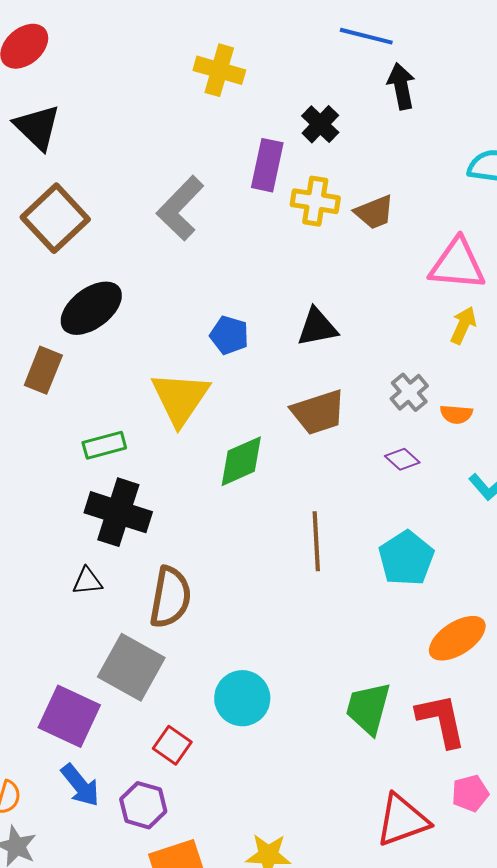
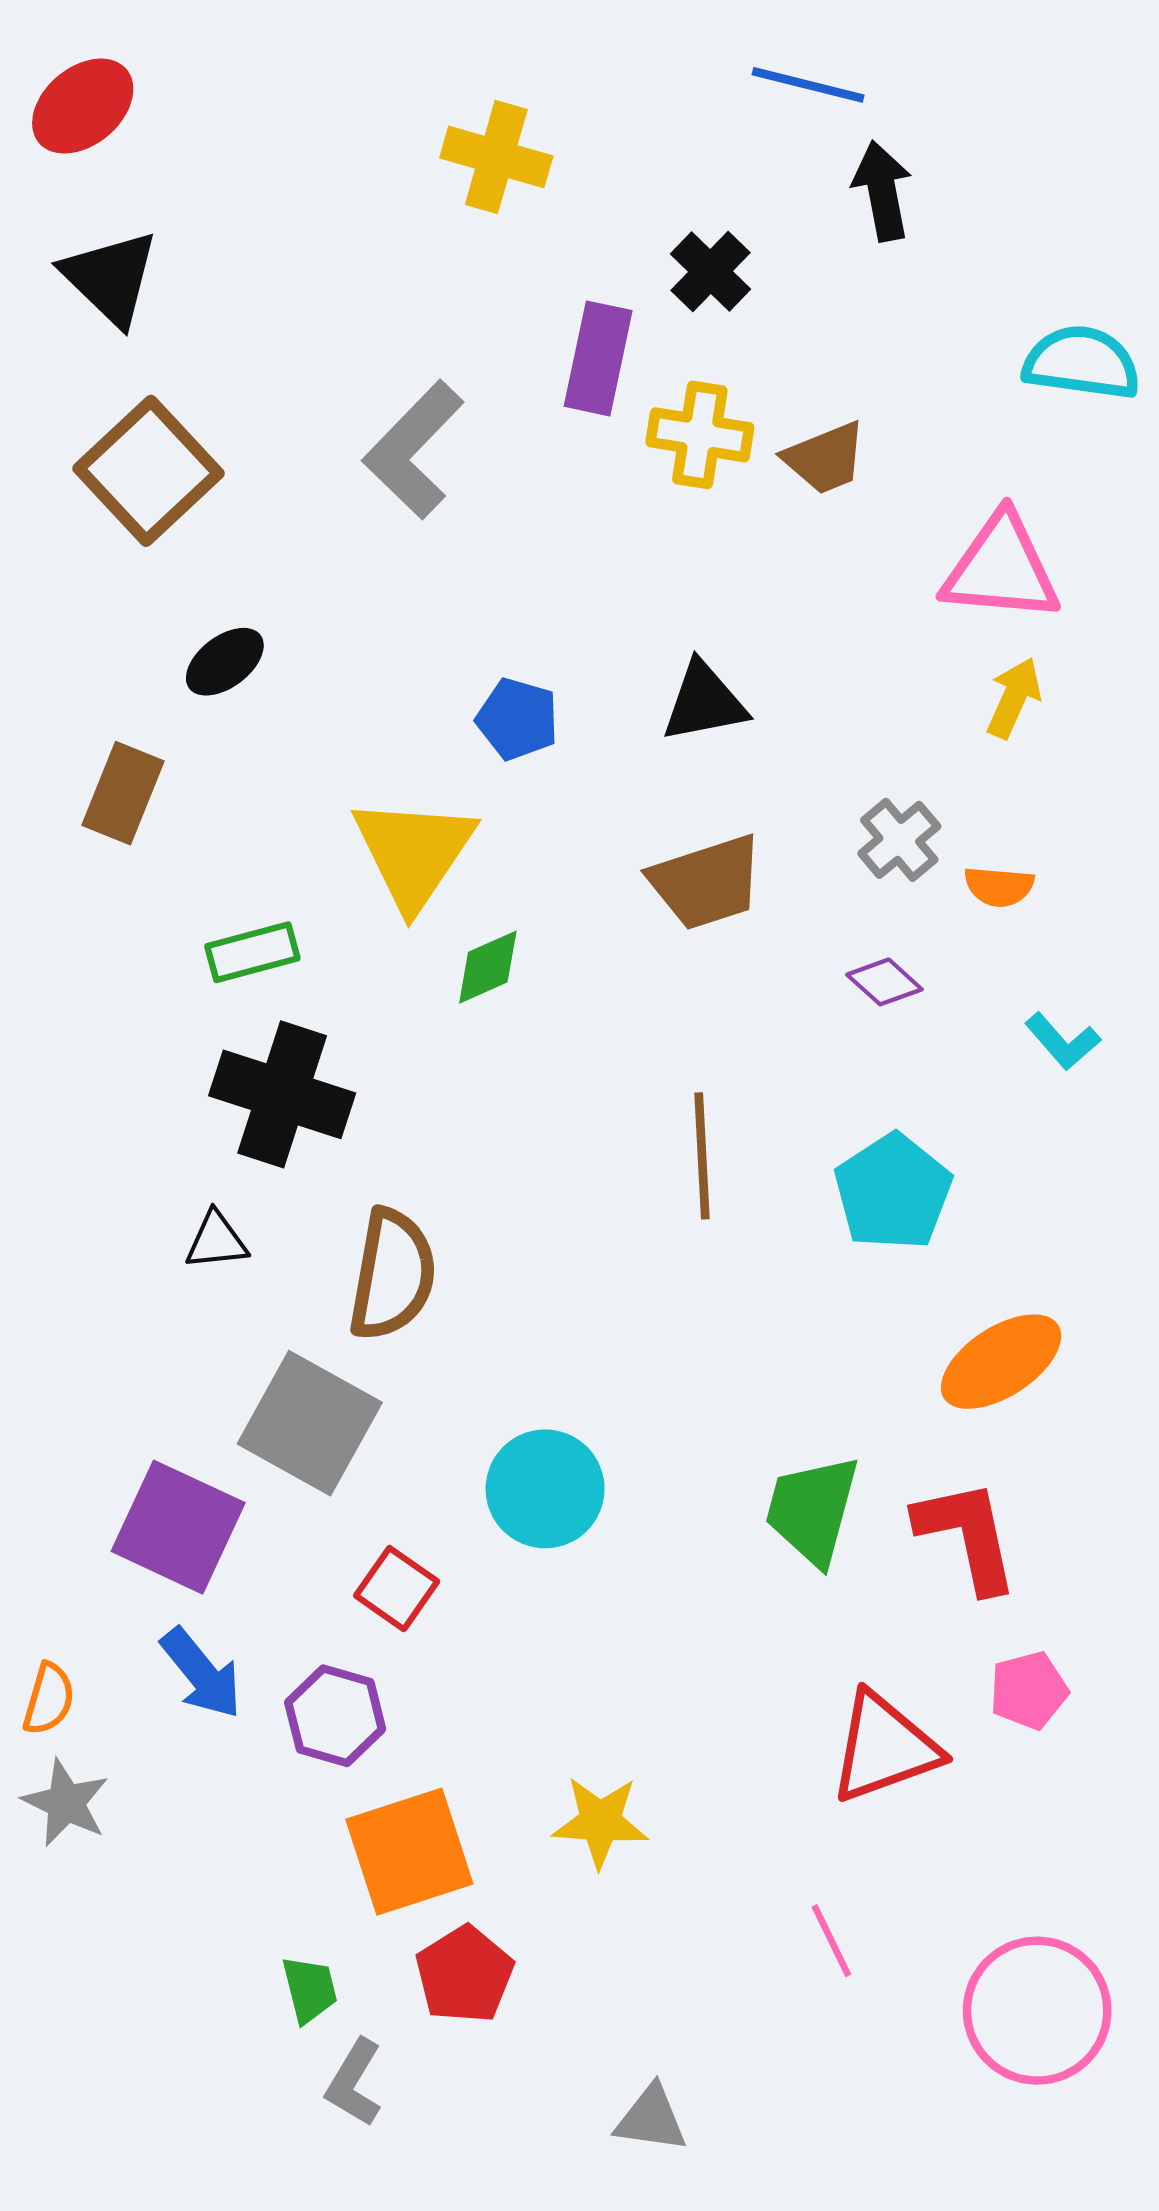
black ellipse: (91, 308) -> (225, 662), size x0.6
green diamond: (241, 461) -> (488, 967), moved, size x0.7

